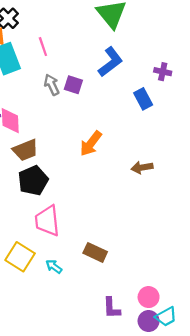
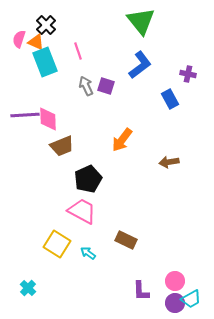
black pentagon: (33, 181) -> (88, 179), moved
pink trapezoid: (47, 221) -> (82, 211), turned 124

